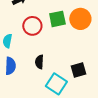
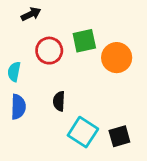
orange circle: (80, 19) -> (117, 58), moved
black square: (78, 70) -> (119, 136), moved

